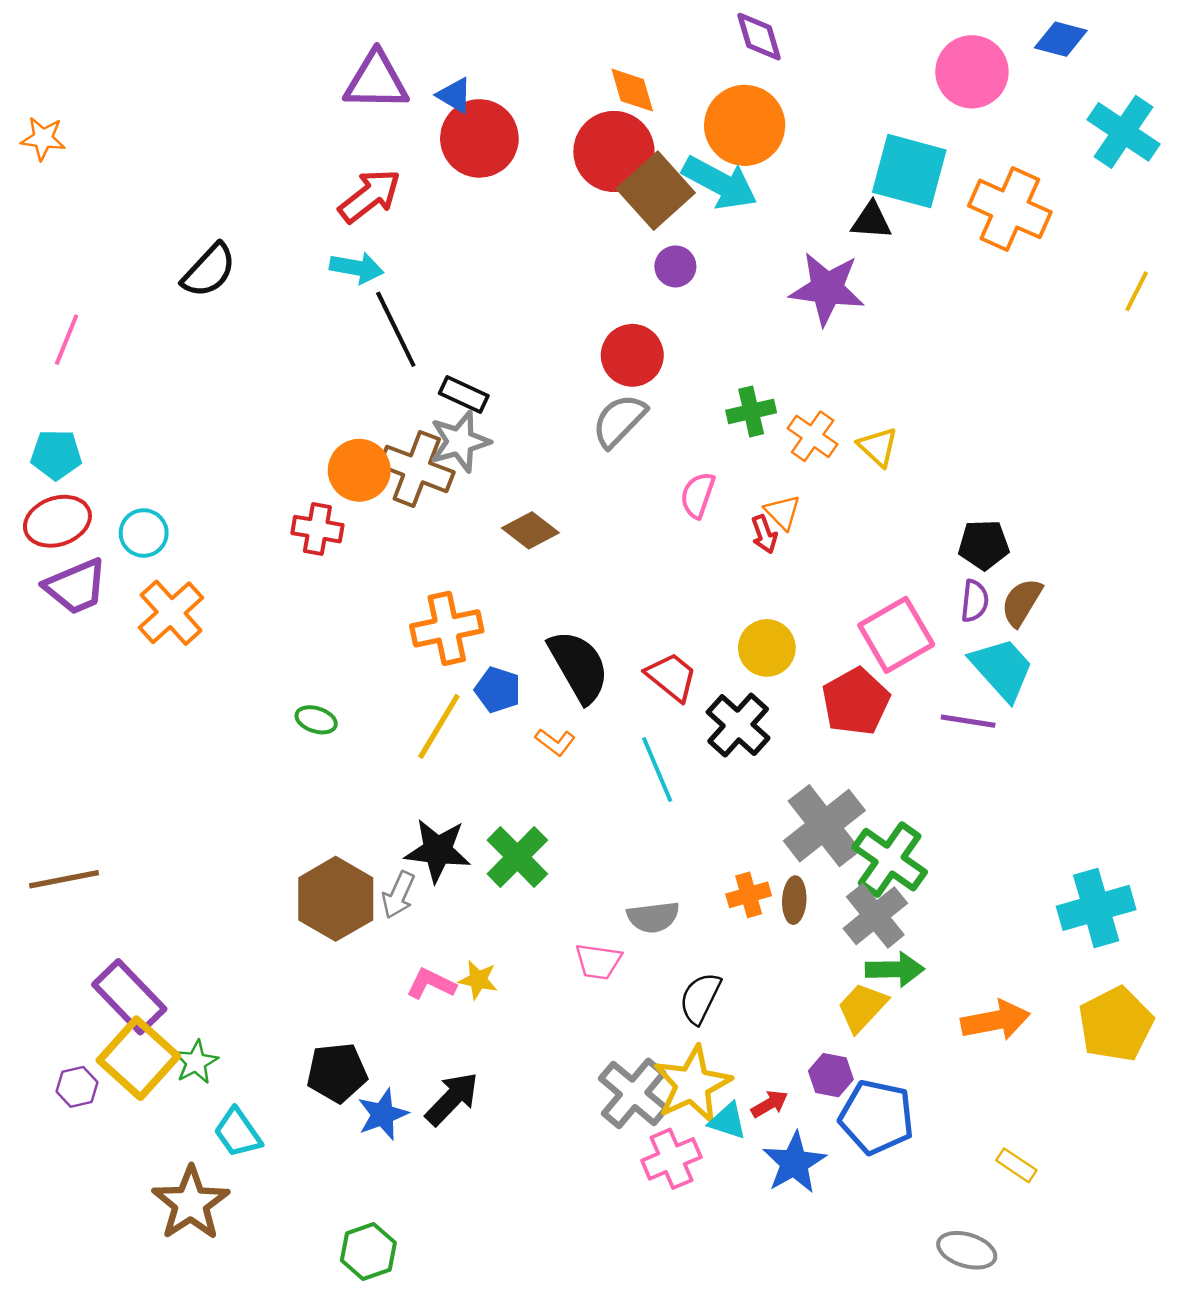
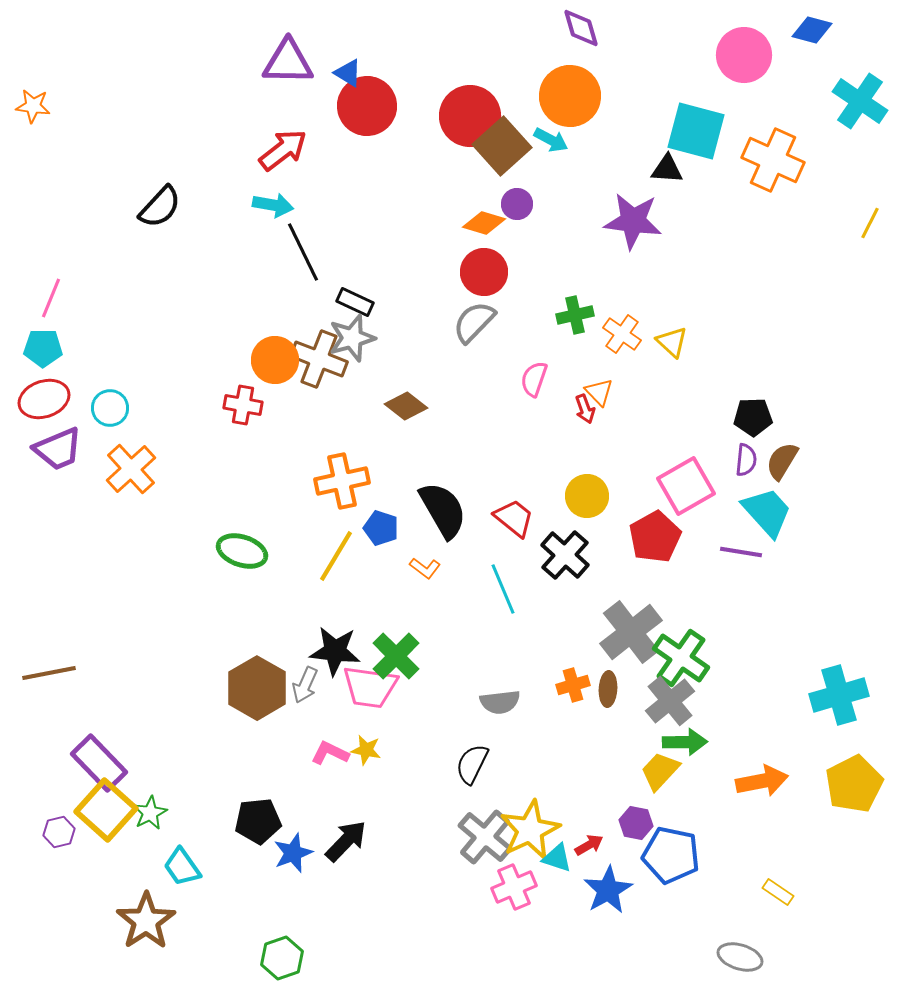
orange diamond: (632, 90) -> (484, 223), moved, turned -57
cyan arrow: (720, 183) -> (551, 140), size x0.6
pink line: (67, 340) -> (51, 298), moved
green ellipse: (316, 720) -> (242, 551), size x1.6
pink trapezoid: (598, 962) -> (370, 687), moved, size x1.5
black semicircle: (700, 998) -> (472, 764), moved

